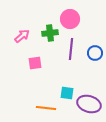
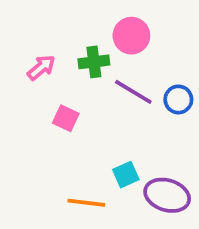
purple line: (71, 49) -> (133, 92), turned -65
pink square: (35, 63) -> (66, 118), turned 32
cyan square: (67, 93) -> (126, 175), turned -32

